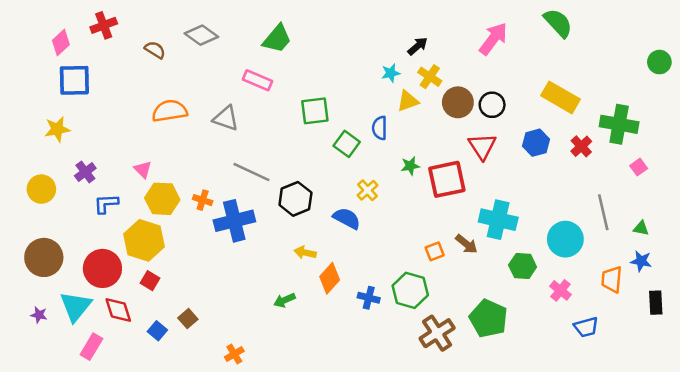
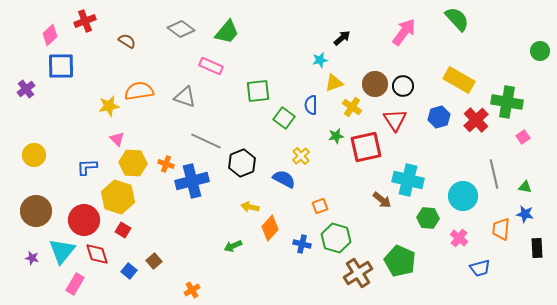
gray diamond: (201, 35) -> (181, 29), moved
yellow cross: (430, 77) -> (352, 107), moved
yellow star: (57, 129) -> (109, 106), moved
red cross: (581, 146) -> (476, 120), size x1.4
purple cross: (85, 172) -> (26, 89), moved
orange square: (435, 251) -> (320, 206), moved

